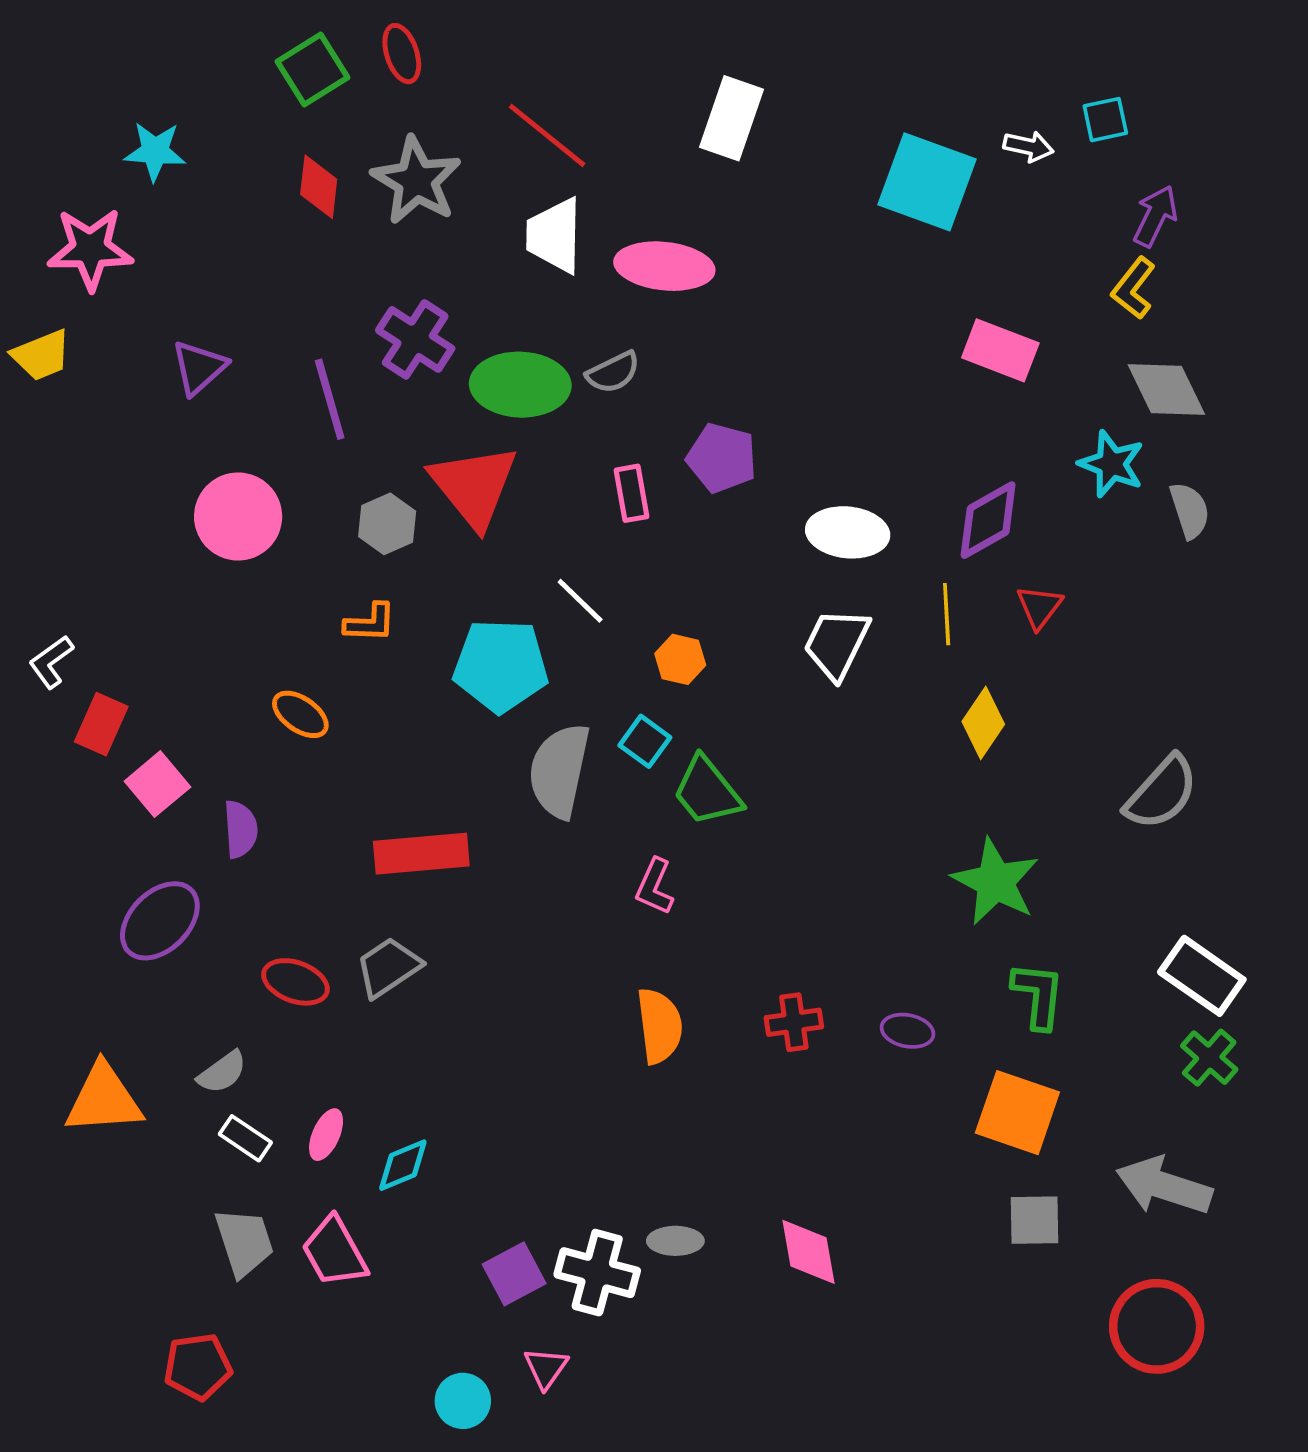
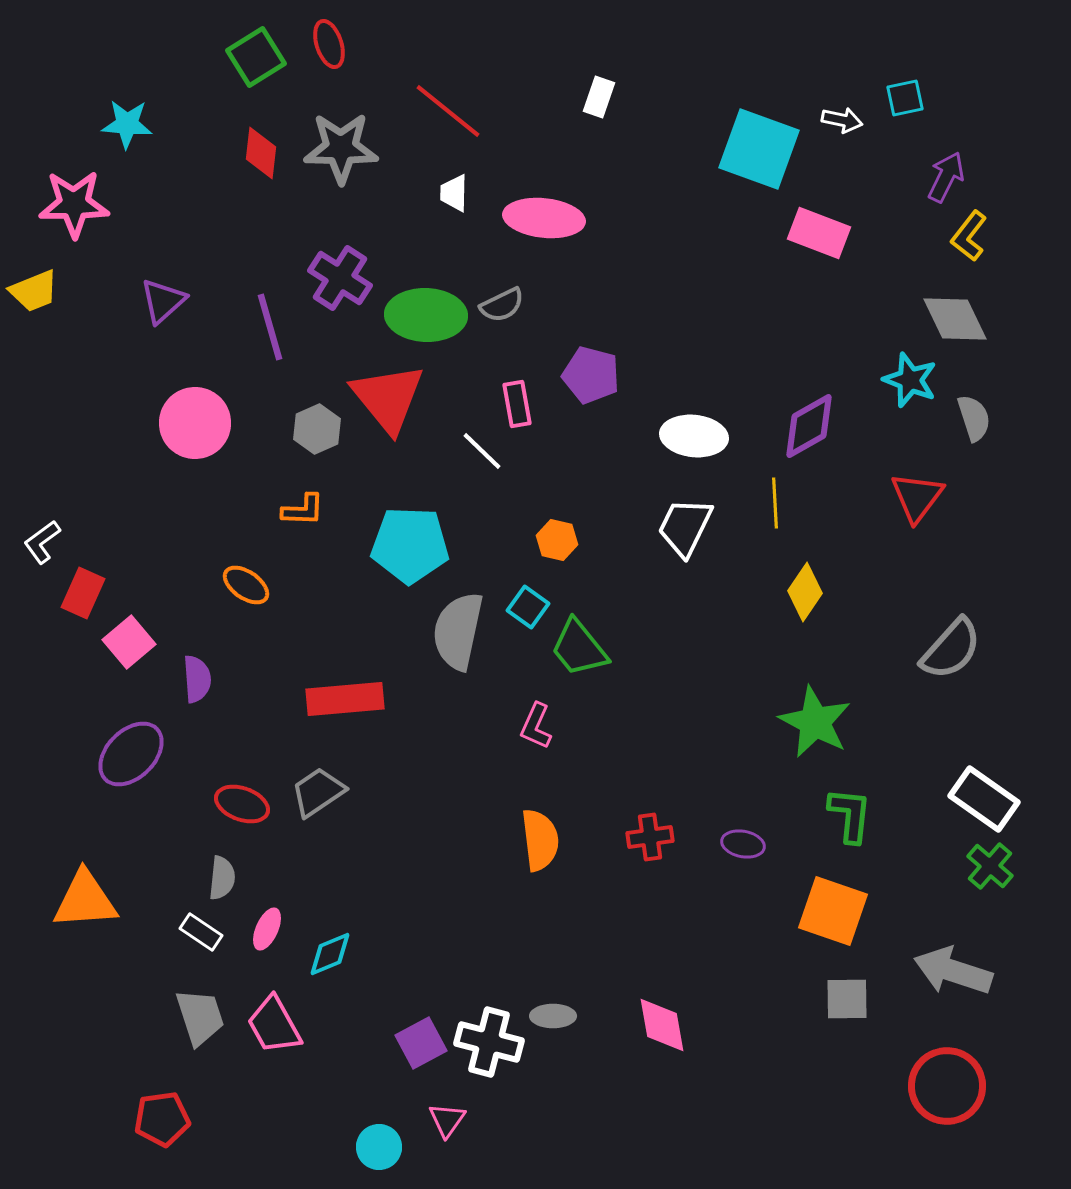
white rectangle: (732, 118) -> (599, 97), size x0.6
gray star: (416, 181) -> (341, 148), turned -30
white trapezoid: (554, 236) -> (454, 193), size x0.6
yellow L-shape: (1133, 288) -> (969, 236), moved
pink rectangle: (1000, 350) -> (819, 233), moved
white line: (580, 601) -> (482, 451), moved
red triangle: (1039, 607) -> (917, 497), moved, size x1.4
gray semicircle: (222, 1072) -> (222, 878), moved, turned -48

